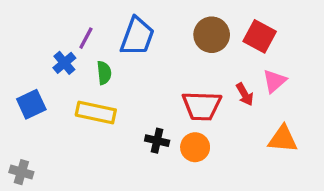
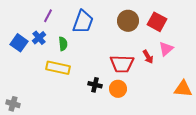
purple line: (86, 38) -> (48, 16), moved
blue square: (31, 104) -> (19, 43), moved, turned -30
orange triangle: (283, 139) -> (183, 89), moved

